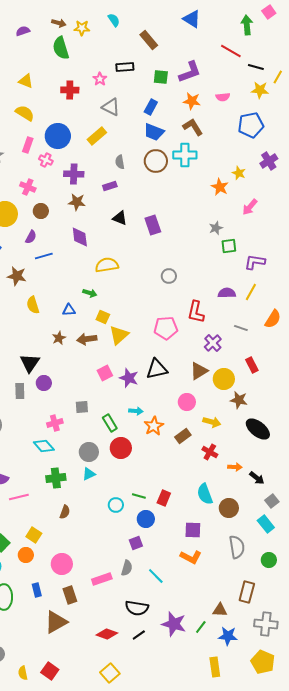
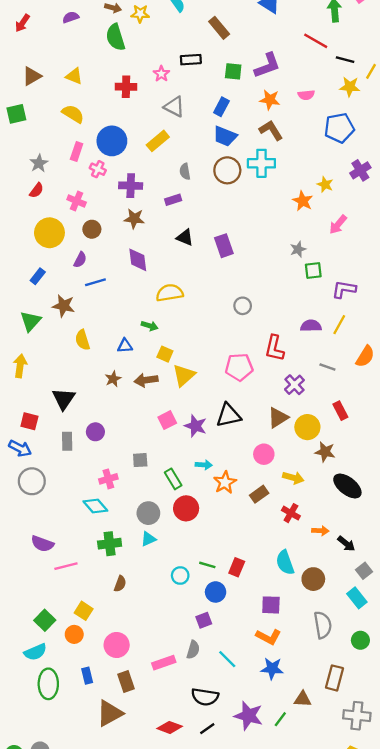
black triangle: (30, 363) -> (64, 399), moved
blue star: (228, 636) -> (272, 669), moved

